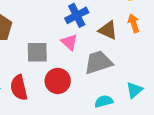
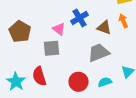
pink triangle: (69, 42) -> (59, 29), moved
red circle: (58, 81) -> (78, 82), moved

